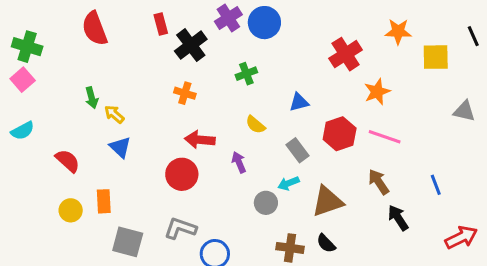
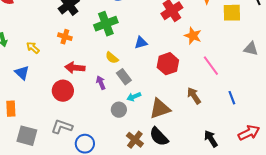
green cross: (246, 74) -> (106, 24), size x1.6
orange star: (377, 92) -> (193, 36), turned -30
yellow arrow: (114, 114) -> (33, 48), moved
pink line: (385, 137) -> (211, 66), moved, turned 35
gray rectangle: (297, 150) -> (124, 77), moved
black arrow: (398, 218) -> (211, 139), moved
black semicircle: (326, 243) -> (159, 137), size x1.5
brown cross: (290, 248) -> (135, 140), turned 30

